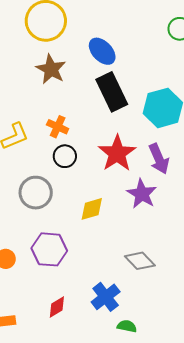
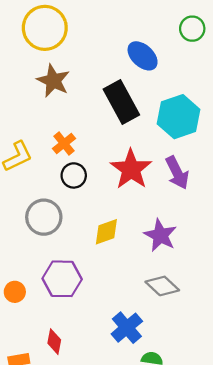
blue ellipse: (102, 51) -> (143, 56), moved
orange cross: (58, 127) -> (64, 144), turned 30
purple star: (142, 194) -> (160, 235), moved
red diamond: (57, 307) -> (54, 342), moved, turned -45

